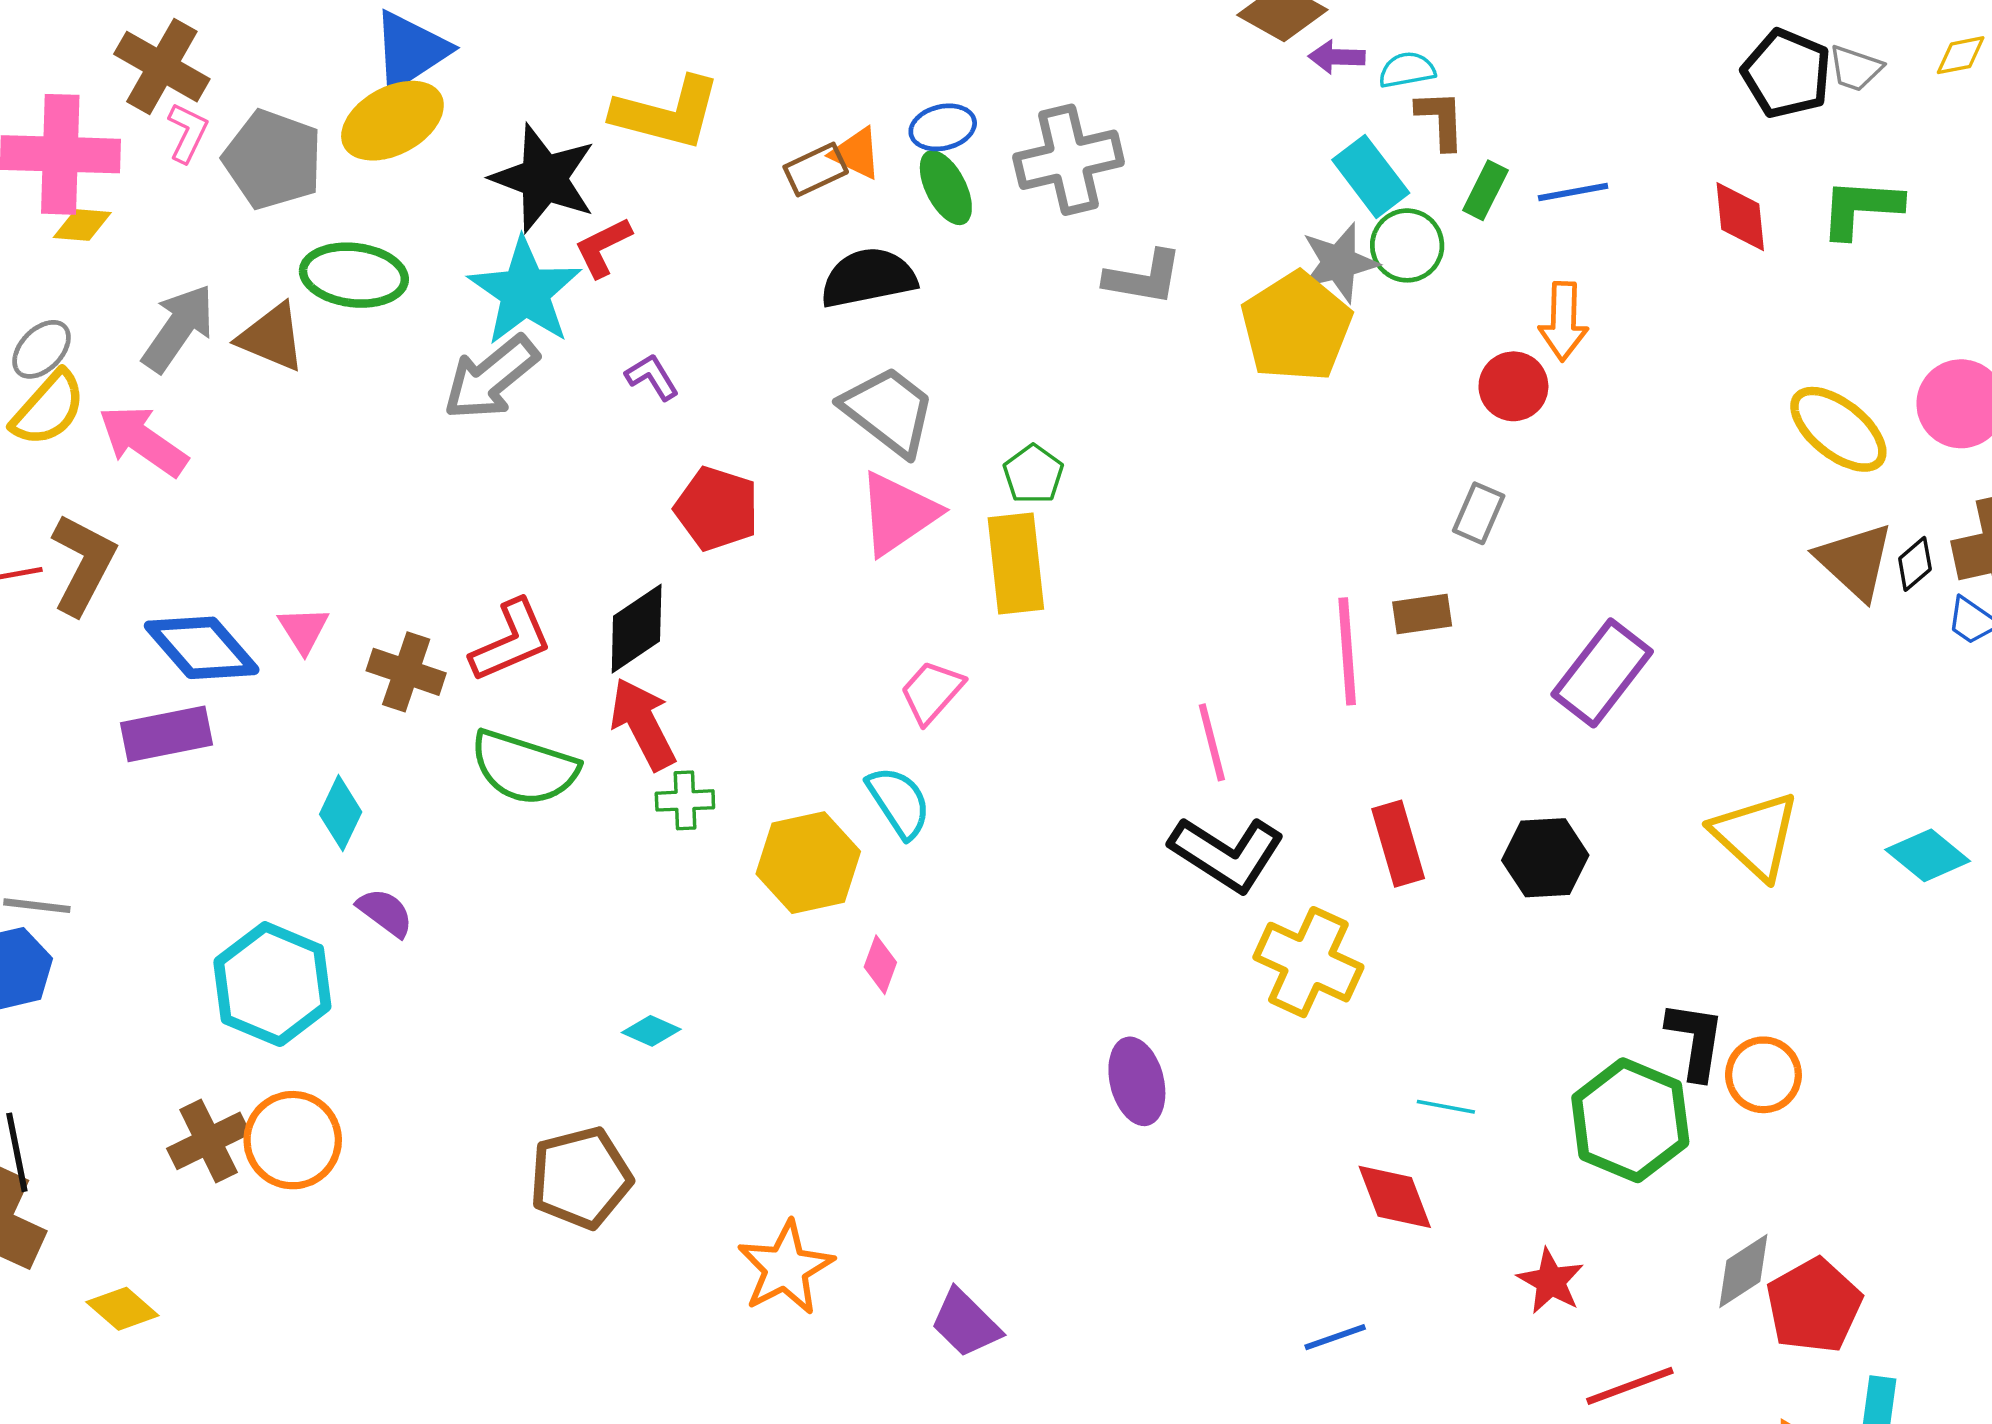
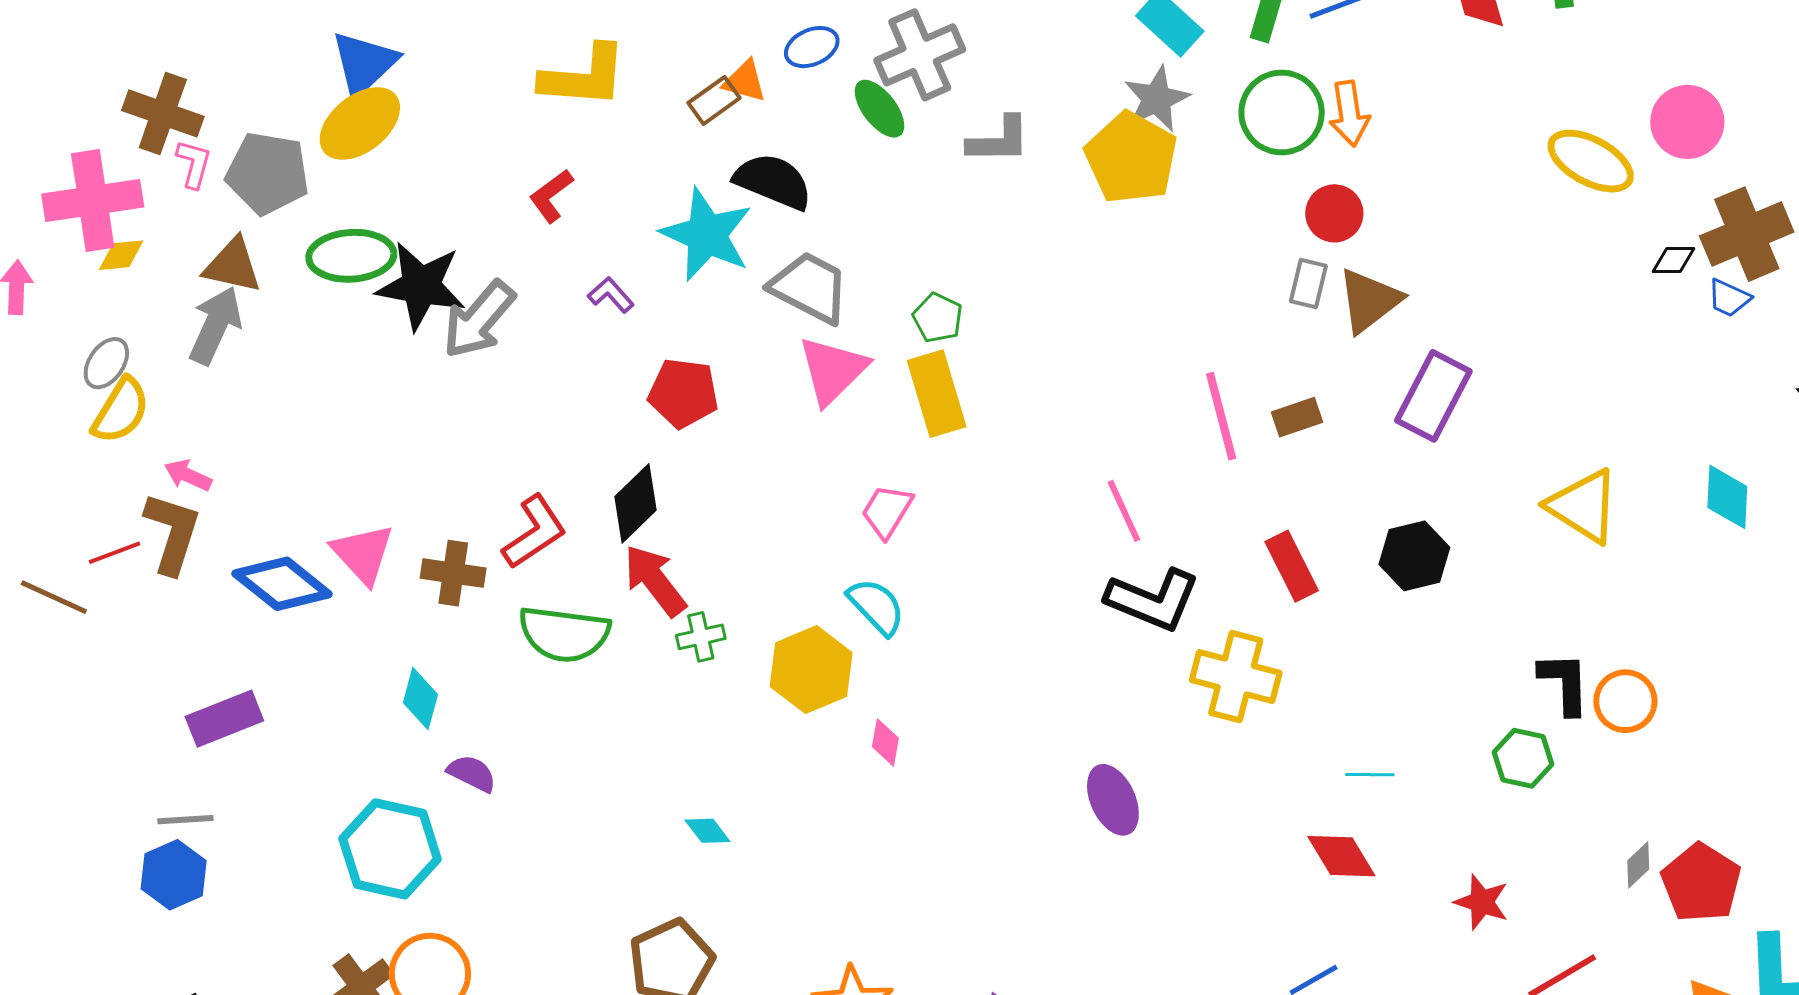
black star: (544, 178) -> (421, 286), moved
green ellipse: (946, 188) -> (879, 109), moved
green circle: (1407, 245) -> (1282, 113), moved, size x1.4
black semicircle: (868, 278) -> (773, 181), turned 44
cyan star: (525, 292) -> (707, 235), moved
brown triangle: (272, 337) -> (233, 266), moved
red circle: (1513, 386) -> (1334, 213), moved
pink arrow: (143, 441) -> (188, 475), moved, size x0.6
brown triangle: (1855, 561) -> (1369, 301), moved, turned 50
black diamond: (1915, 564) -> (1673, 260), turned 51
brown rectangle: (1422, 614) -> (1297, 417), moved
pink triangle: (304, 630) -> (363, 554), size x1.5
purple rectangle: (166, 734) -> (224, 719), moved
cyan diamond: (1928, 855) -> (1727, 497), turned 64
cyan diamond: (651, 1031) -> (707, 831), turned 39
green hexagon: (1630, 1120) -> (1523, 758), size x0.6
gray diamond: (1743, 1271) -> (1638, 865), size x0.7

